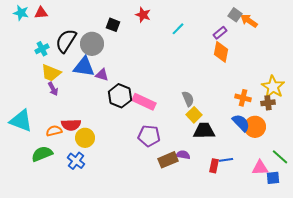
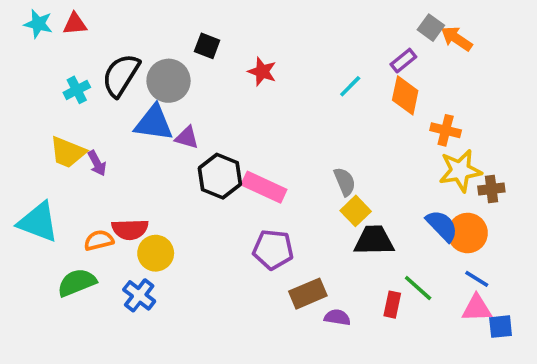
red star: (143, 15) -> (262, 72), moved
cyan line: (178, 29) -> (350, 86), moved
yellow trapezoid: (51, 73) -> (68, 152), moved
yellow star: (273, 87) -> (460, 171), moved, turned 30
orange cross: (243, 98) -> (446, 130), moved
purple semicircle: (183, 155) -> (337, 317), moved
green line: (280, 157) -> (418, 288), moved
blue line: (226, 160) -> (477, 279), moved, turned 40

